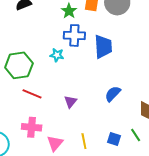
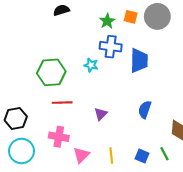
red line: (32, 94) -> (62, 103), turned -30
blue semicircle: (113, 94) -> (145, 110), turned -30

